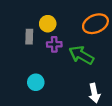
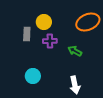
green arrow: (81, 55) -> (75, 51), size x0.6
white arrow: (94, 93) -> (75, 85), moved

